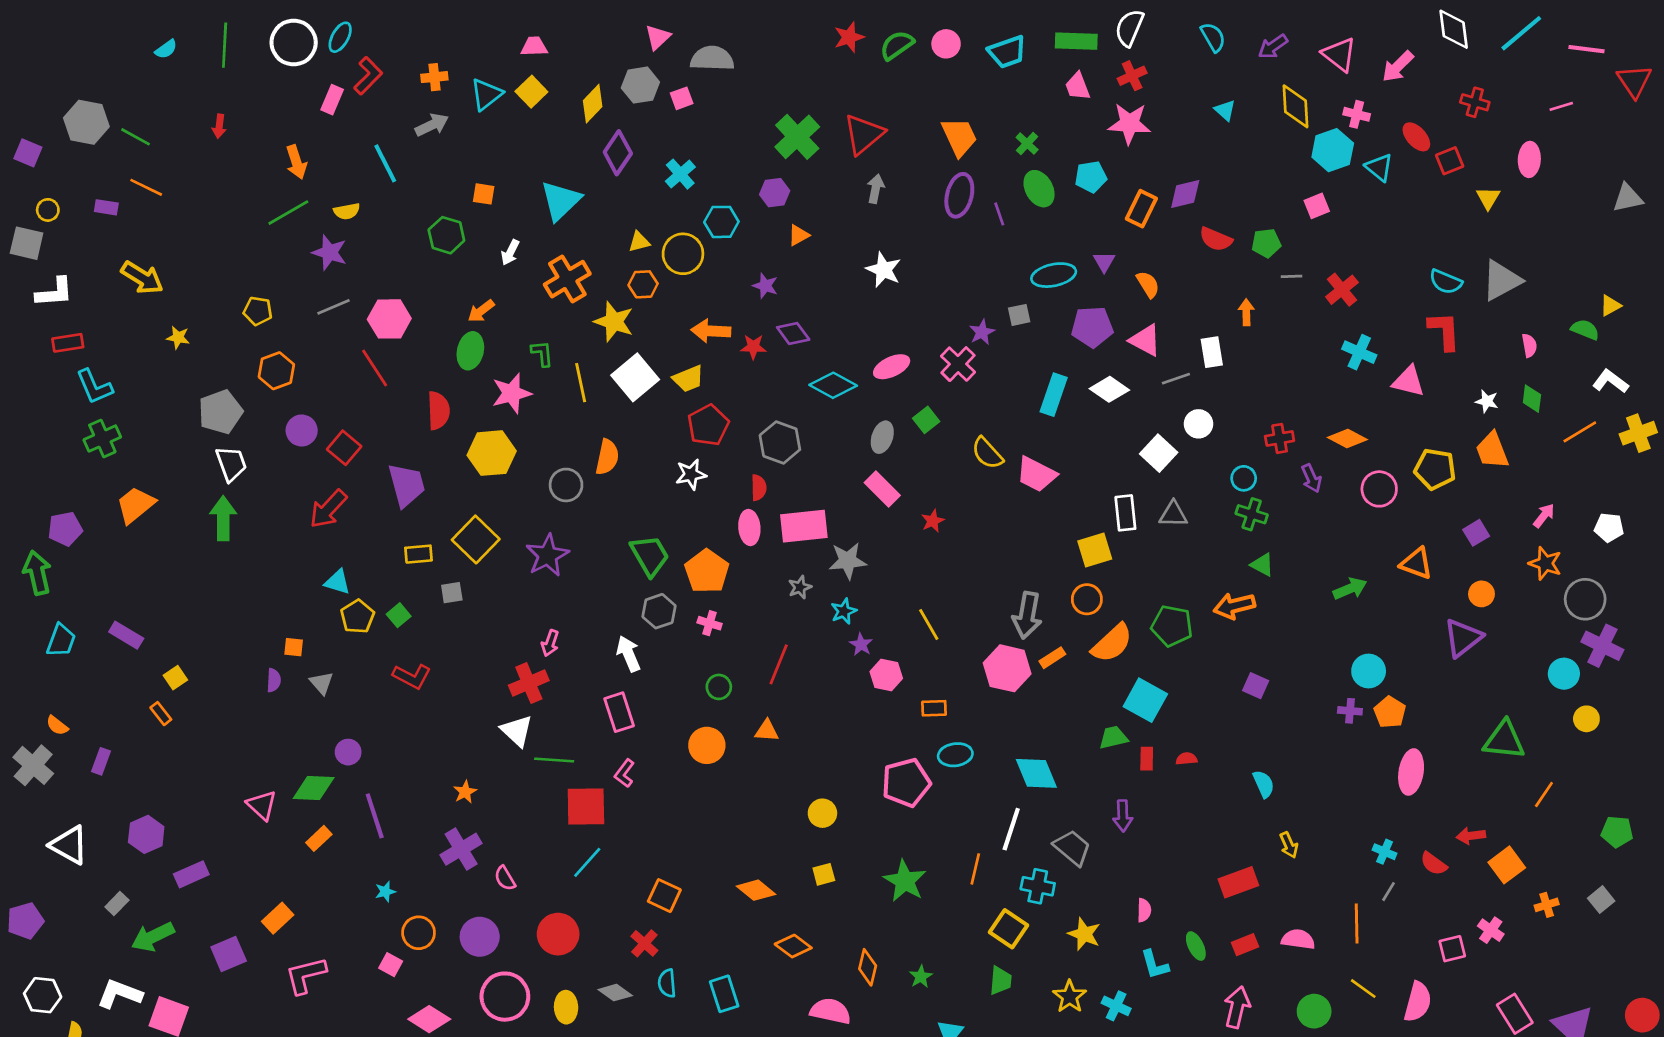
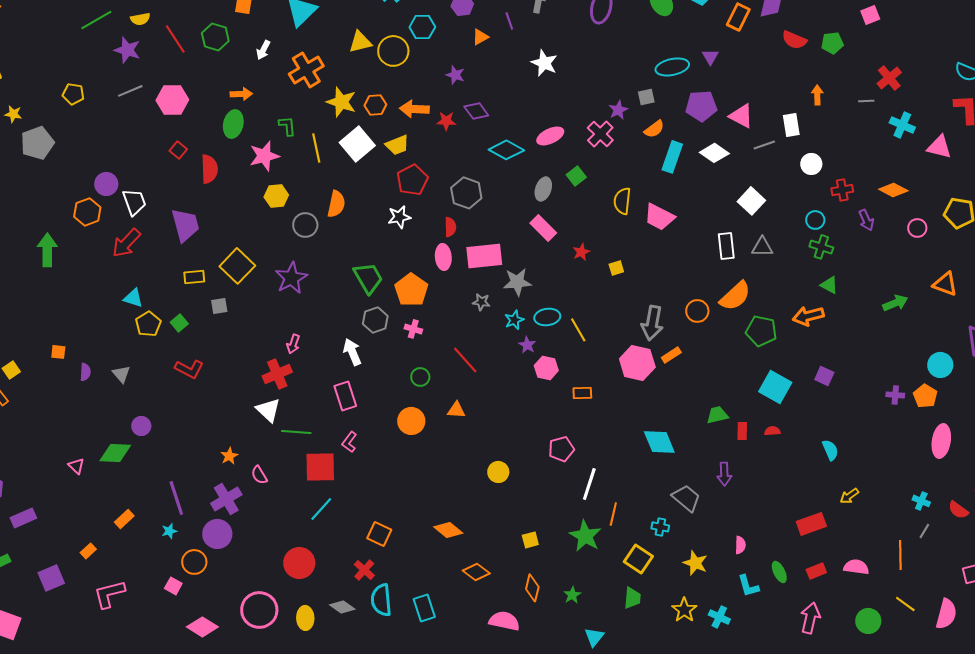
purple line: (999, 214) -> (509, 21), moved
yellow triangle: (639, 242) -> (360, 42), size x1.4
gray line: (1291, 276) -> (866, 101), moved
orange hexagon: (643, 284) -> (375, 105), moved
orange semicircle: (1148, 284) -> (654, 129), moved, turned 85
orange arrow: (481, 311) -> (241, 94), turned -145
red line: (375, 368) -> (175, 39), moved
orange hexagon: (276, 371) -> (87, 212), moved
gray pentagon: (221, 412) -> (37, 143), moved
white circle: (1198, 424) -> (811, 164), moved
red square: (344, 448) -> (178, 150), moved, size x0.7
yellow hexagon: (492, 453) -> (276, 196), moved, size x0.7
yellow semicircle: (987, 453) -> (622, 201), turned 48
white trapezoid: (231, 464) -> (134, 202), moved
pink circle: (1379, 489) -> (917, 228), size x0.7
yellow square: (1095, 550) -> (616, 268), moved, size x0.6
gray star: (800, 587) -> (481, 302), turned 30
orange semicircle: (1112, 643) -> (735, 296), moved
orange square: (294, 647) -> (58, 352), moved
red line: (779, 664) -> (465, 360), turned -64
cyan circle: (1369, 671) -> (940, 365), moved
cyan square: (1145, 700) -> (775, 387), moved
cyan ellipse: (955, 755) -> (547, 317), moved
pink pentagon: (906, 783) -> (561, 449), size x0.7
pink triangle: (262, 805) -> (76, 466), size x0.7
purple line: (375, 816) -> (176, 498), moved
white line: (1011, 829) -> (589, 484), moved
orange rectangle: (319, 838) -> (124, 519), moved
yellow arrow: (1289, 845) -> (849, 496), turned 78
yellow square: (824, 874) -> (530, 540), moved
pink semicircle: (505, 878) -> (259, 475), moved
green star: (905, 881) -> (585, 536), moved
cyan cross: (1038, 886) -> (660, 527), size x0.7
orange rectangle: (278, 918) -> (88, 551), size x0.7
purple circle: (480, 937) -> (217, 534), moved
cyan semicircle: (667, 983) -> (381, 600), size x1.5

